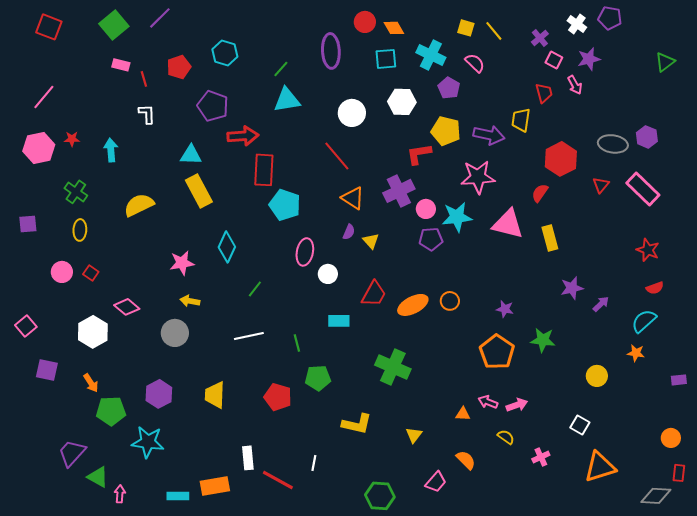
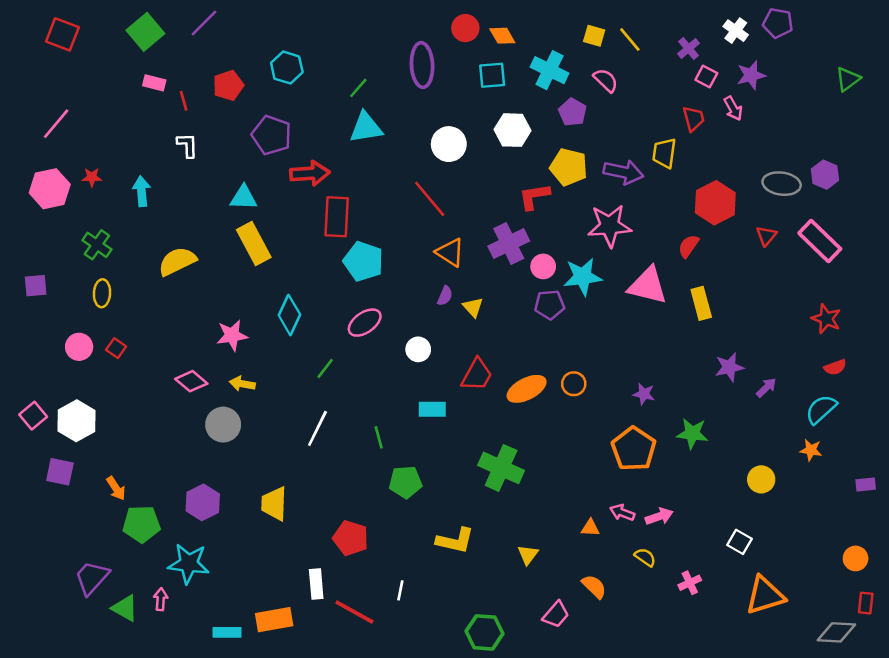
pink ellipse: (305, 252) -> (365, 323), moved, turned 44
pink diamond: (127, 307) -> (191, 381), moved
white hexagon: (93, 332) -> (76, 421), moved
white line: (249, 336) -> (317, 428), turned -52
red pentagon: (278, 397) -> (351, 538), moved
pink arrow: (120, 494) -> (161, 599), moved

